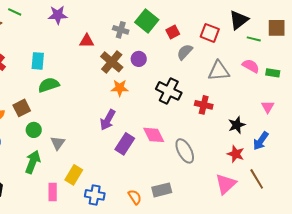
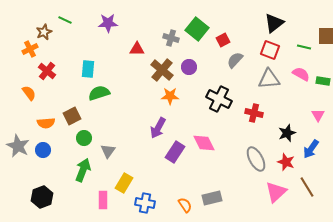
black triangle: (239, 20) -> (274, 23), moved
red square: (210, 33) -> (270, 50), moved
gray ellipse: (185, 151) -> (256, 159), moved

